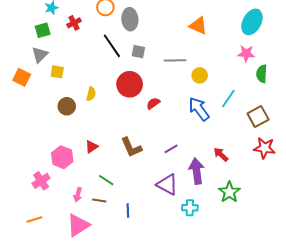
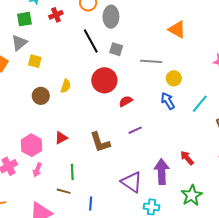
blue arrow: (199, 109) -> (168, 101), moved, size x0.7
purple line: (171, 149) -> (135, 130), moved
green line: (106, 180) -> (72, 172), turned 49
pink arrow: (78, 195) -> (37, 170), moved

